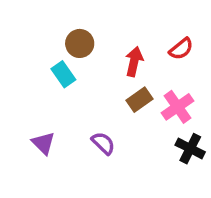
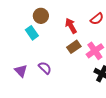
red arrow: (134, 62) -> (71, 26), turned -42
purple semicircle: (103, 143) -> (45, 68), moved

